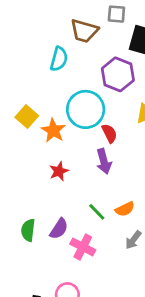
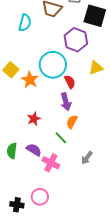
cyan semicircle: (59, 59) -> (25, 23), moved
red star: (59, 171) -> (34, 119), moved
orange semicircle: (125, 209) -> (72, 122), moved, turned 144
purple semicircle: (59, 229) -> (34, 150), turned -91

